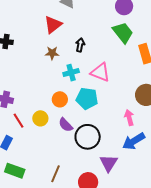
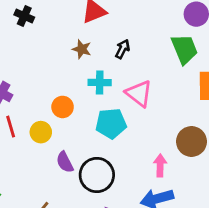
cyan pentagon: (87, 98) -> (111, 123), turned -30
orange circle: (60, 99) -> (63, 107), moved
purple semicircle: (66, 125) -> (65, 162), moved

